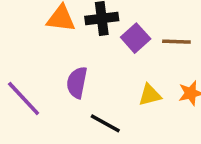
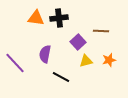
purple square: (136, 38) -> (78, 42), moved

